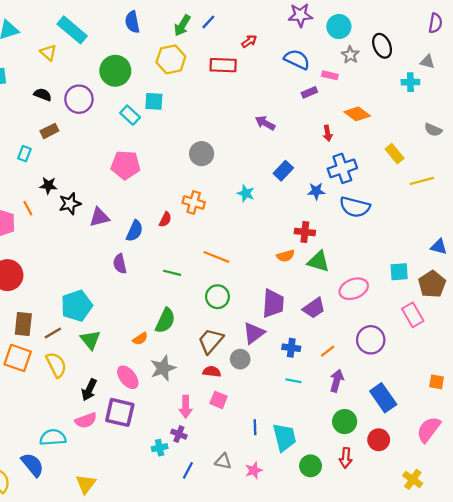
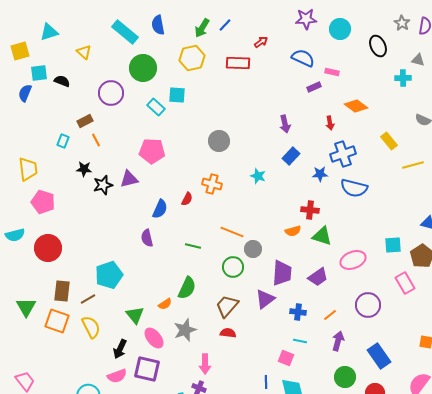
cyan rectangle: (72, 30) -> (125, 32), moved
gray star: (350, 55) -> (402, 23), moved
black semicircle: (43, 95) -> (62, 81), moved
purple arrow: (265, 123) -> (285, 124), moved, turned -132
orange line: (28, 208) -> (96, 140), moved
purple triangle: (99, 217) -> (129, 179), moved
green triangle: (90, 340) -> (135, 315), moved
gray circle: (240, 359) -> (253, 249), moved
pink square: (219, 400) -> (286, 358), moved

